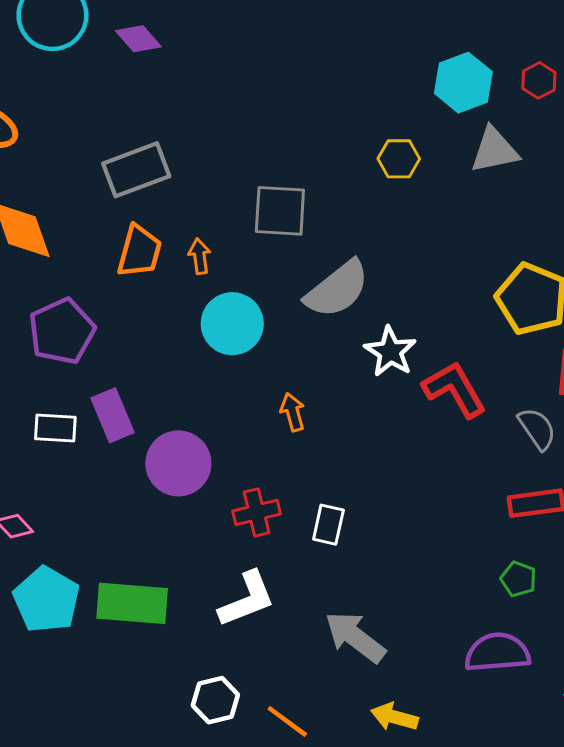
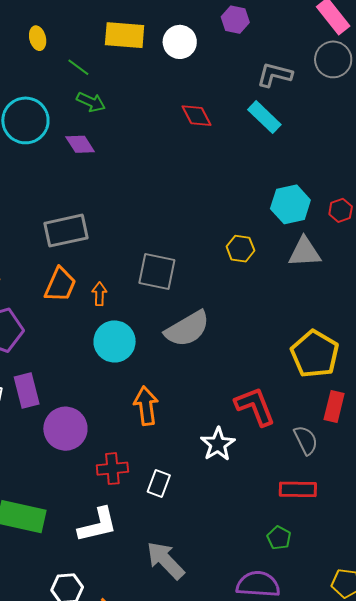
white star: (390, 352) -> (218, 444), moved
orange arrow: (293, 412) -> (146, 406), size x1.5

